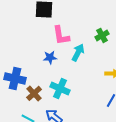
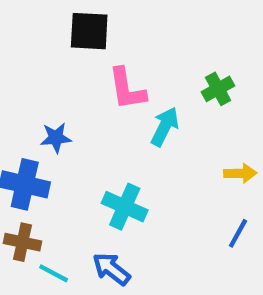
blue star: (50, 57) -> (56, 138), moved
brown cross: (34, 93) -> (22, 242), moved, turned -35

